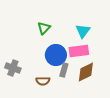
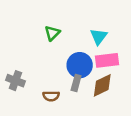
pink rectangle: (79, 51) -> (107, 60), moved
blue circle: (56, 55) -> (80, 65), moved

